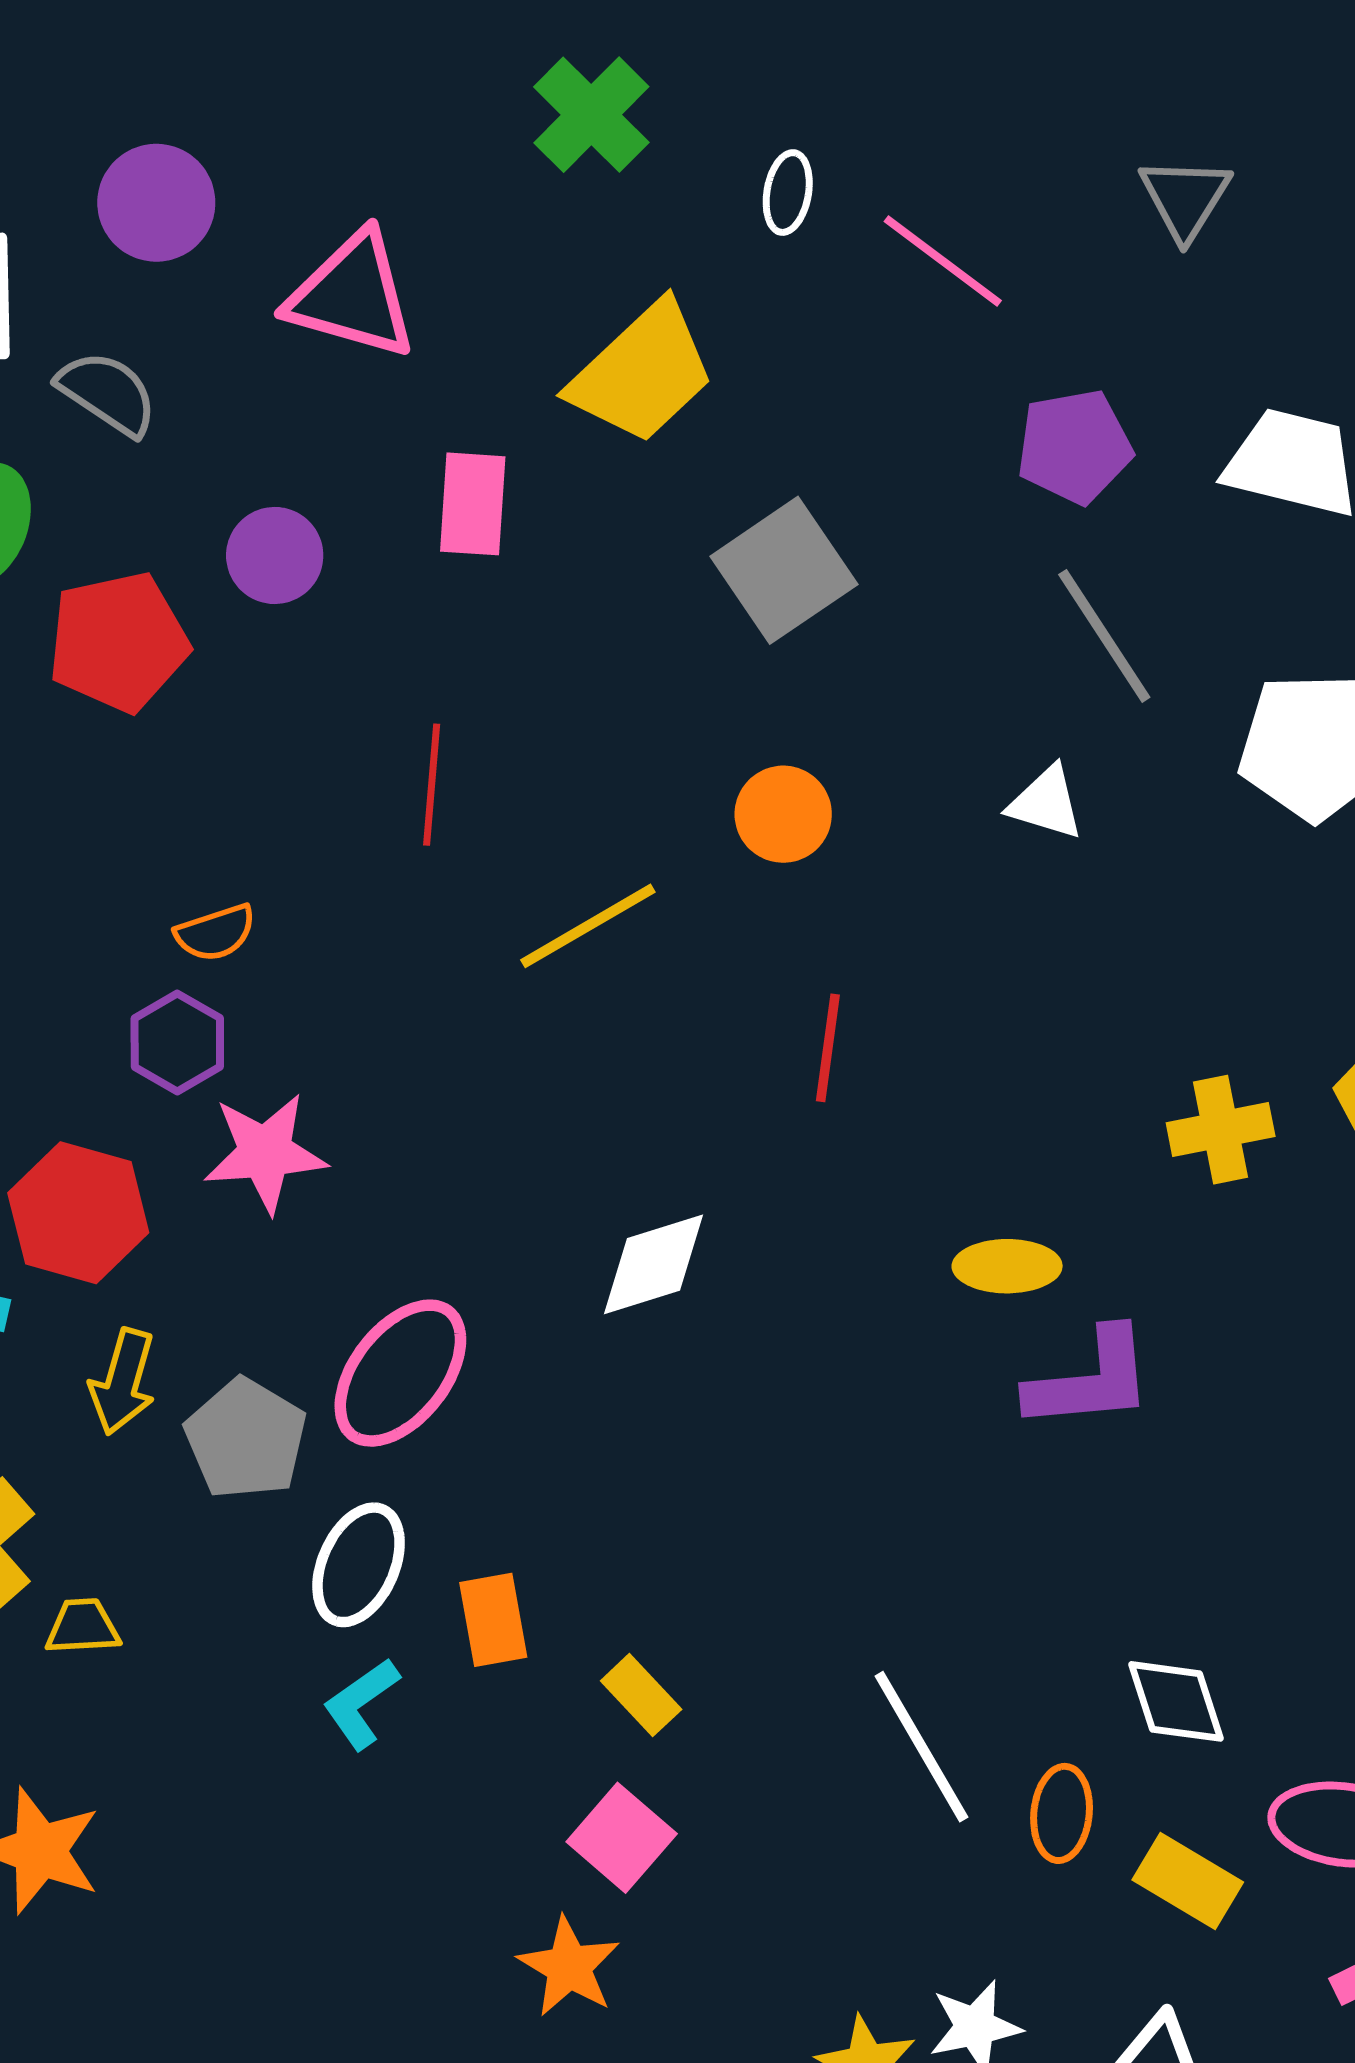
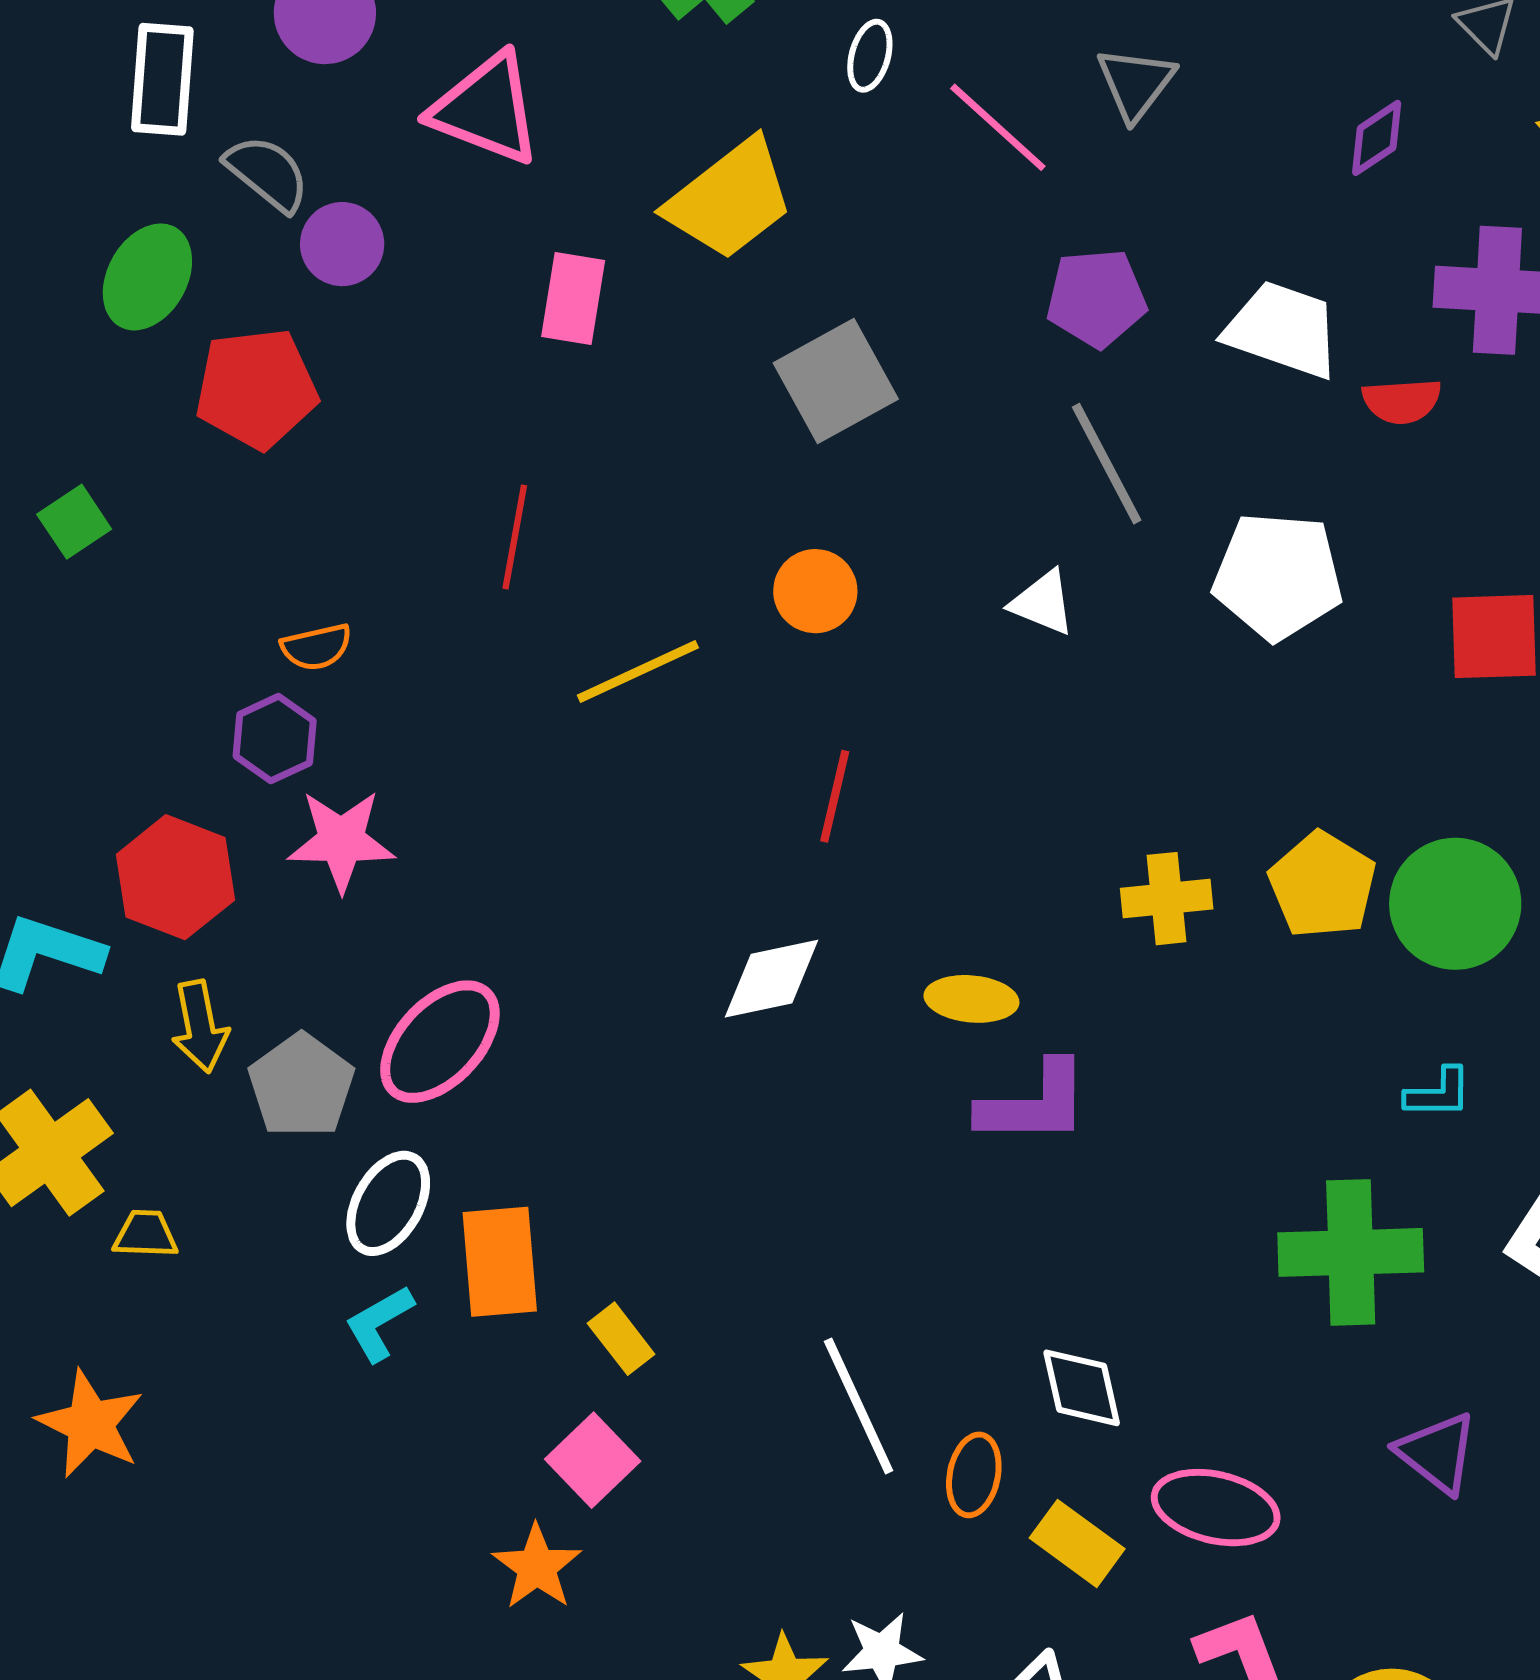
gray triangle: (1185, 198) -> (1136, 83), moved
purple circle: (275, 555) -> (342, 244), moved
white diamond: (653, 1264) -> (771, 979), moved
yellow arrow: (123, 1382) -> (200, 1026), turned -32
orange rectangle: (493, 1620) -> (500, 1262), size x1.4

